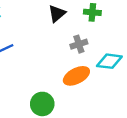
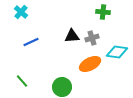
black triangle: (57, 14) -> (72, 36), moved, turned 35

